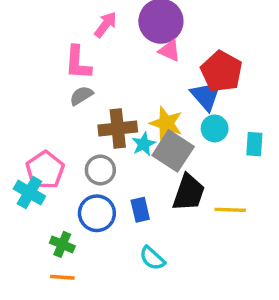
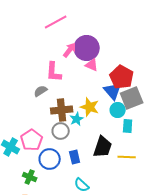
pink arrow: (106, 25) -> (70, 50), moved
pink L-shape: (78, 63) -> (54, 72), moved
cyan rectangle: (254, 144) -> (128, 126), moved
gray square: (173, 151) -> (132, 98), moved, turned 35
pink pentagon: (45, 170) -> (32, 140), moved
gray circle: (100, 170) -> (61, 131), moved

